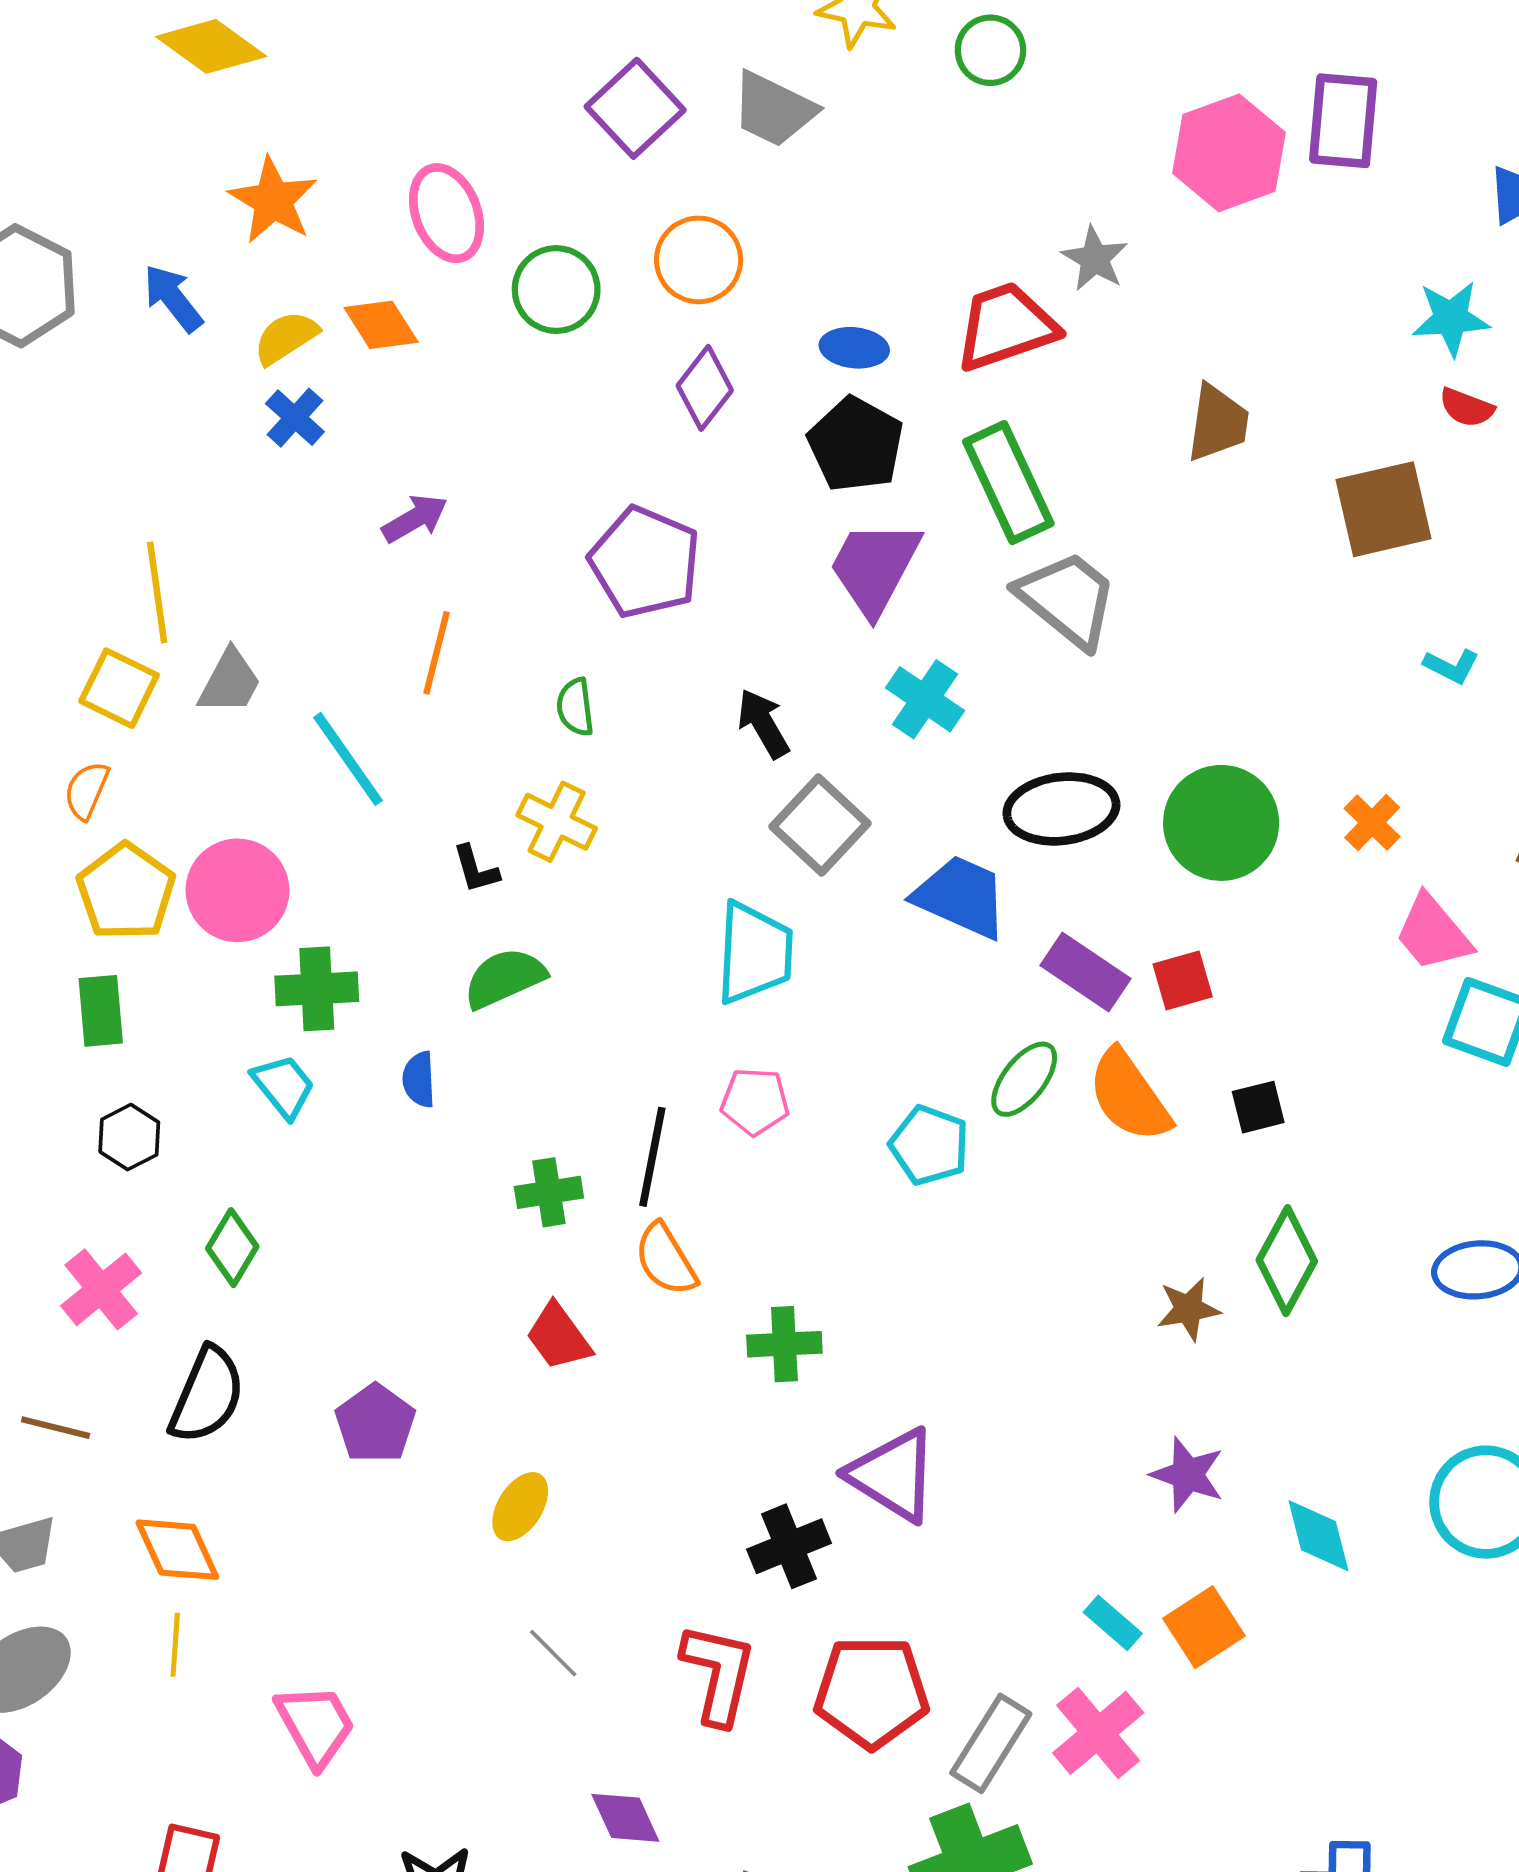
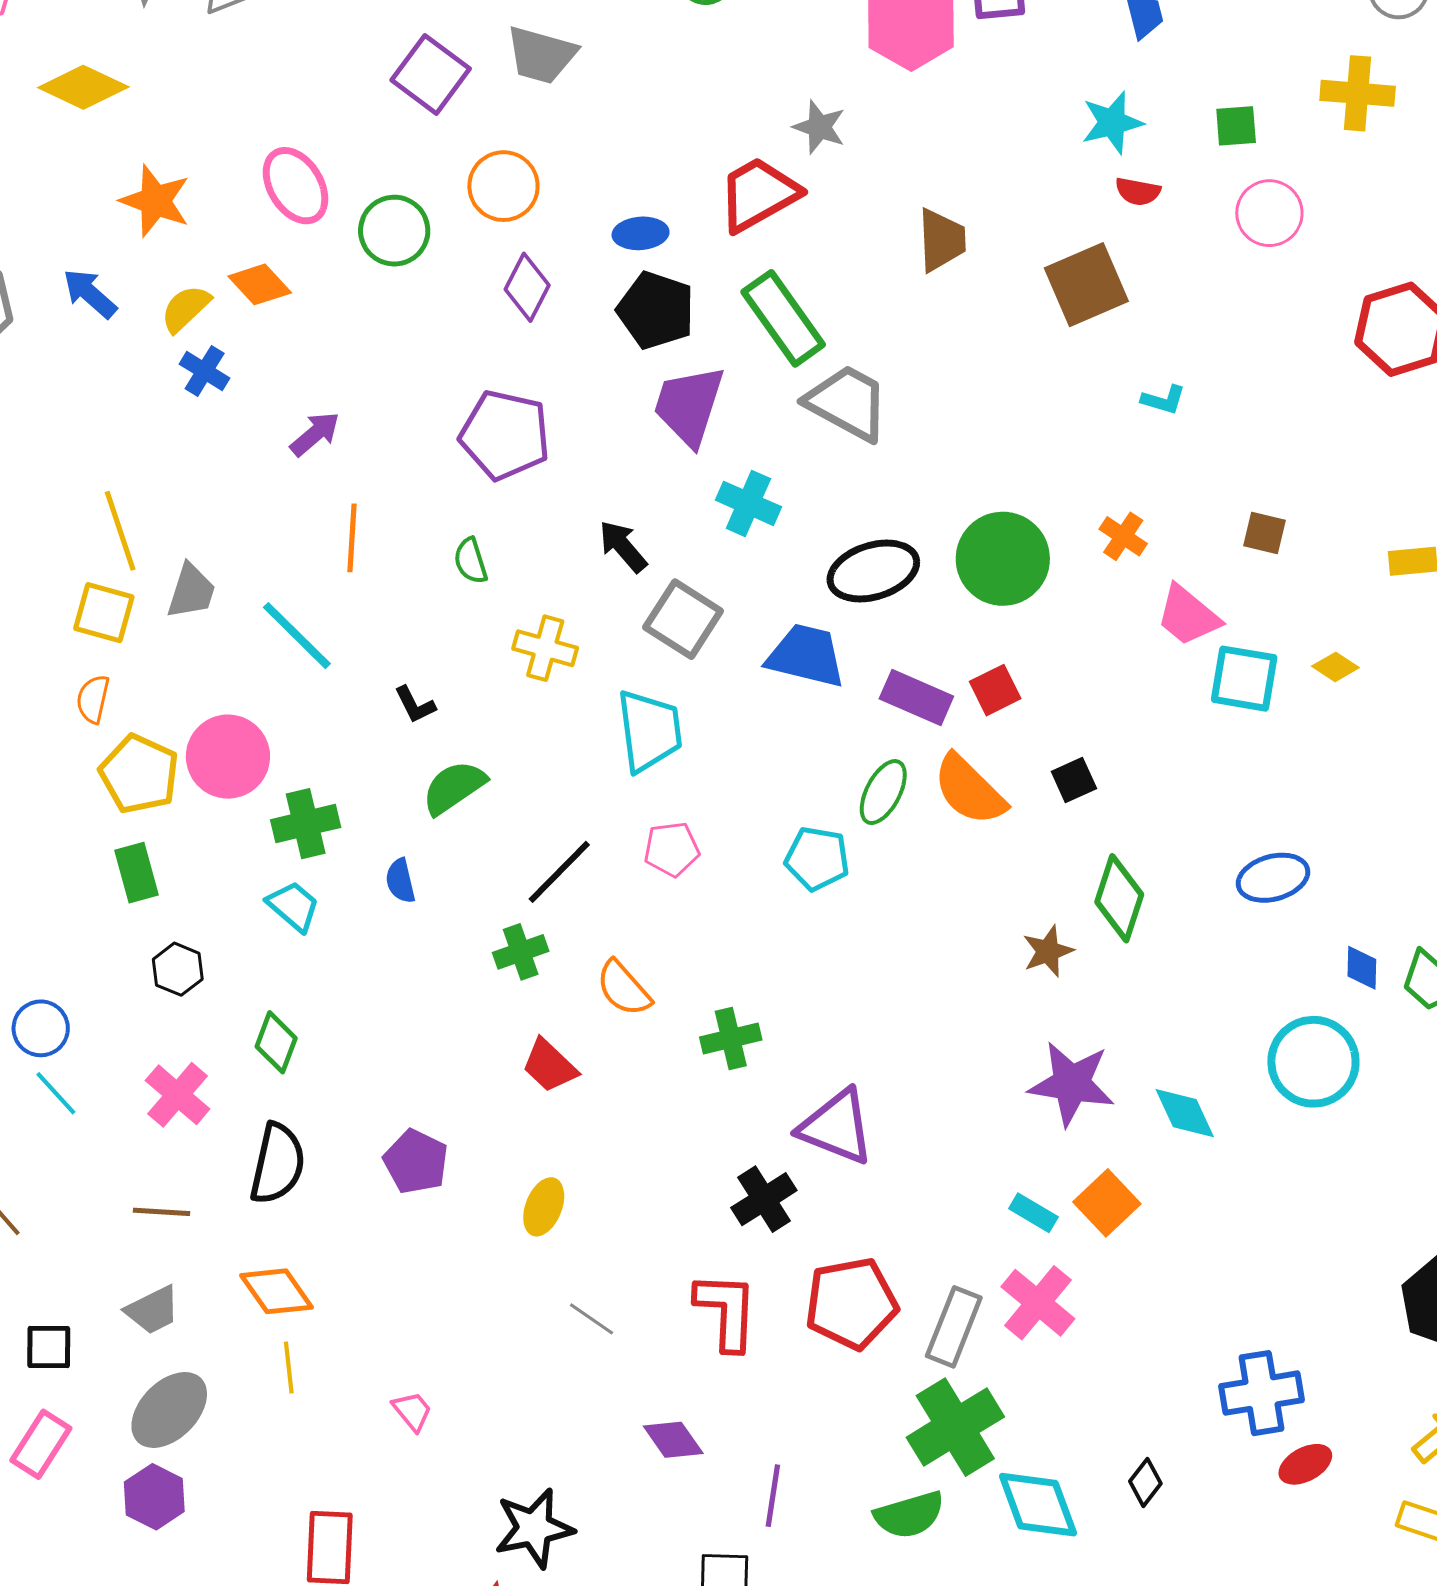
yellow cross: (557, 822) -> (545, 648), moved
black line: (652, 1157) -> (559, 872), moved, turned 44
purple star: (1188, 1475) -> (1071, 1084), size x1.4
pink trapezoid: (315, 1725) -> (412, 1411), size x0.6

